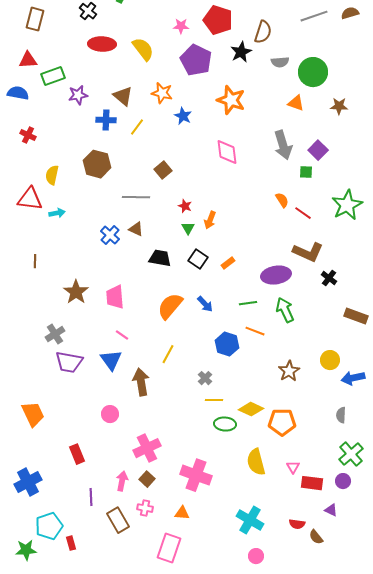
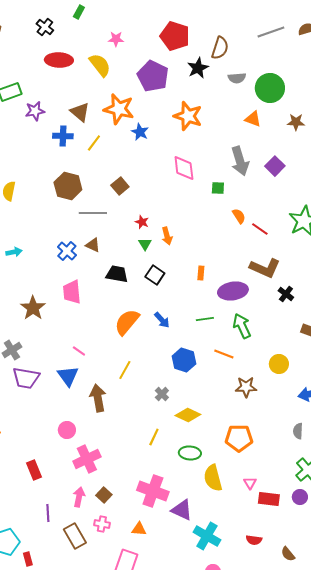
pink star: (181, 26) -> (116, 39), moved
orange star: (162, 93) -> (119, 109), size x1.4
brown hexagon: (97, 164) -> (68, 186), moved
green square: (306, 172) -> (218, 188), moved
cyan arrow: (57, 213) -> (14, 252), moved
orange arrow: (210, 220) -> (167, 236), turned -36
orange rectangle: (228, 263) -> (201, 273), moved, turned -48
pink trapezoid: (115, 297) -> (72, 292), moved
orange line: (255, 331) -> (224, 354), moved
yellow circle: (330, 360) -> (279, 364), moved
brown star: (289, 371) -> (246, 387), turned 30
yellow line: (214, 400) -> (154, 437), moved, turned -66
yellow diamond: (251, 409) -> (188, 415), moved
green ellipse: (225, 424) -> (190, 453), moved
pink cross: (147, 448) -> (87, 459), moved
purple triangle: (331, 510) -> (182, 510), moved, size x1.6
brown semicircle: (316, 537) -> (288, 554), moved

